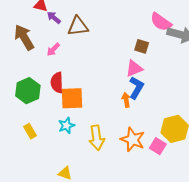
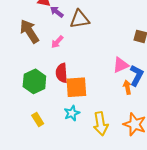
pink triangle: (134, 68) -> (121, 65), moved

